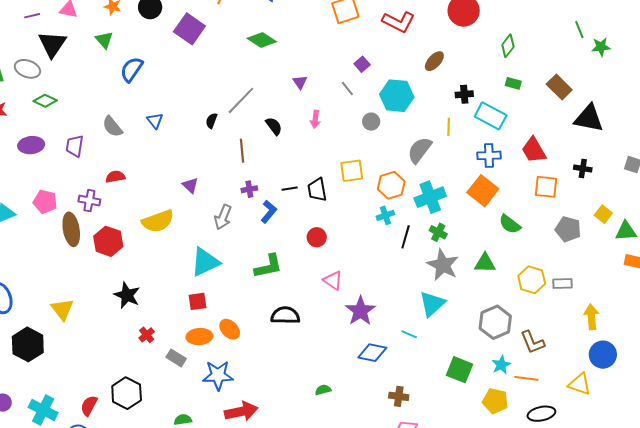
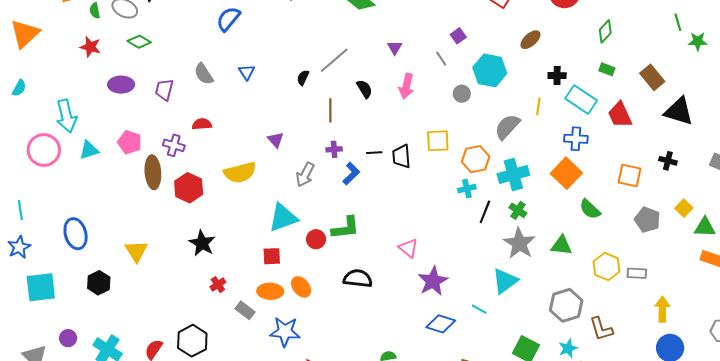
pink arrow: (315, 119) -> (406, 86), size x1.4
red trapezoid: (534, 150) -> (620, 115), moved
red circle: (317, 237) -> (316, 239), moved
black hexagon: (28, 344) -> (99, 283), size x0.7

